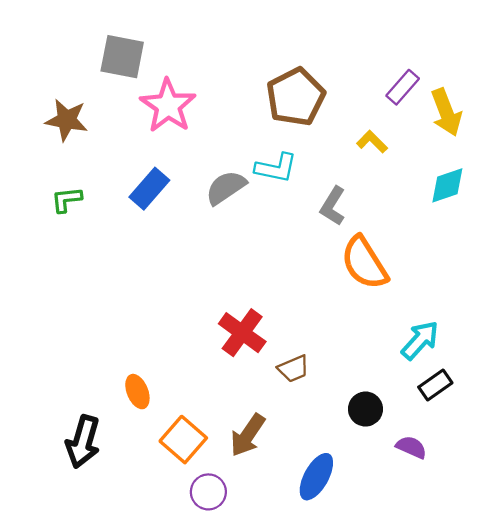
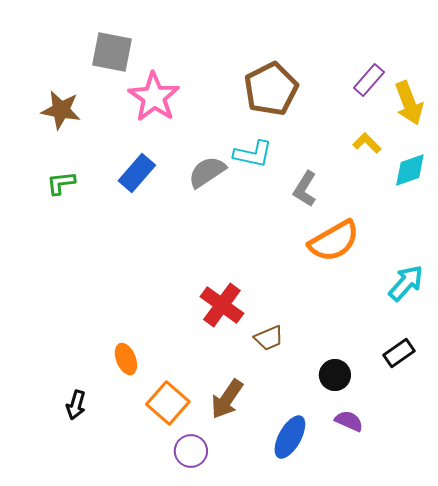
yellow L-shape: (372, 142) -> (367, 143), moved
orange semicircle: (364, 263) -> (334, 241), turned -88
cyan arrow: (420, 340) -> (406, 283), moved
black arrow: (83, 442) -> (76, 405), size x0.6
purple semicircle: (411, 447) -> (349, 421), moved

